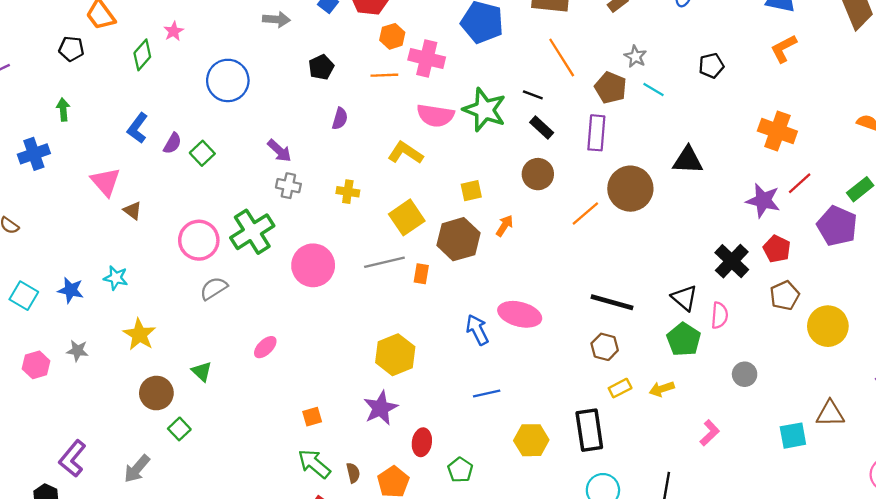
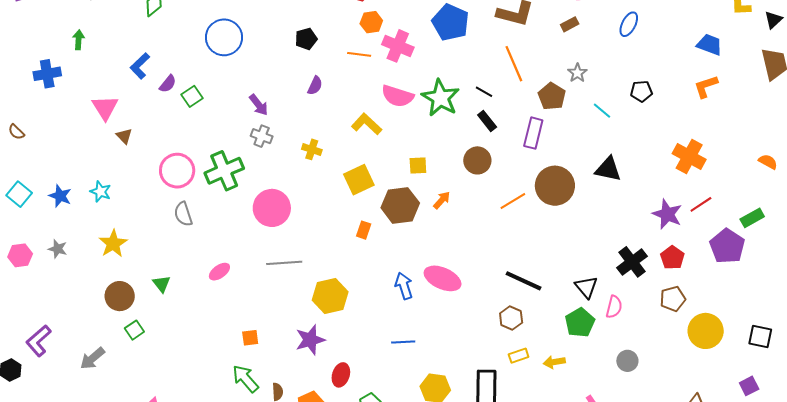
cyan line: (654, 89) -> (602, 111), moved
gray line: (384, 262) -> (284, 263), moved
gray semicircle: (214, 288) -> (183, 214), turned -85

